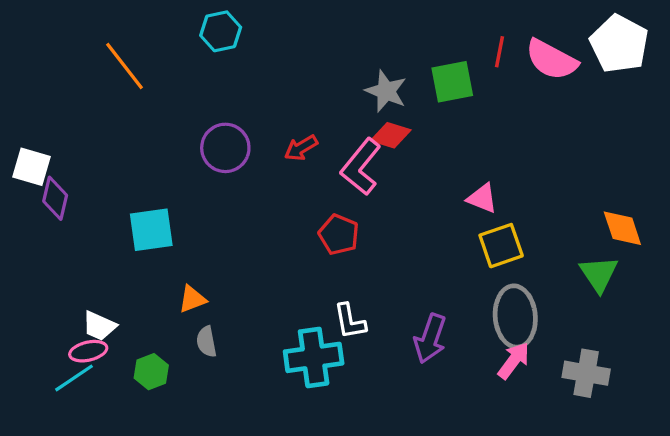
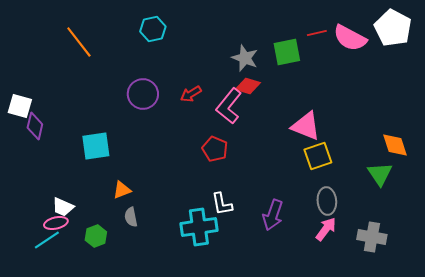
cyan hexagon: (221, 31) -> (153, 29), moved
red line: (500, 52) -> (317, 33), turned 66
pink triangle: (482, 198) -> (306, 126), size x1.5
gray ellipse: (515, 316) -> (327, 201), size x0.7

